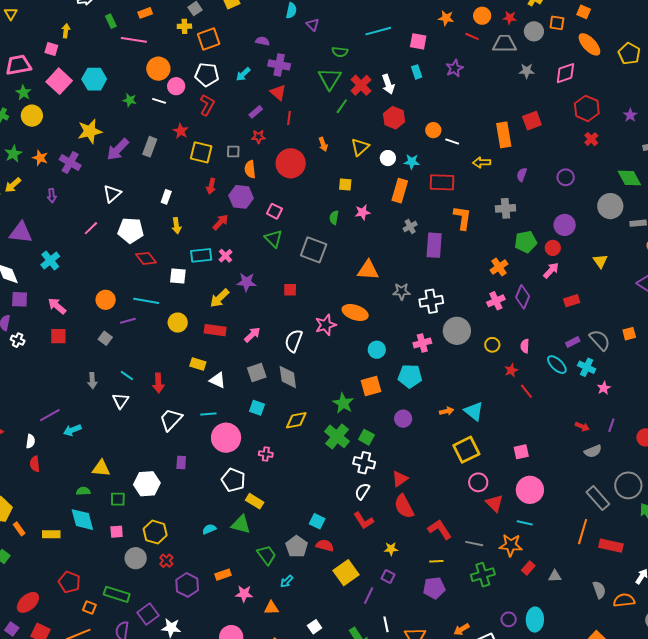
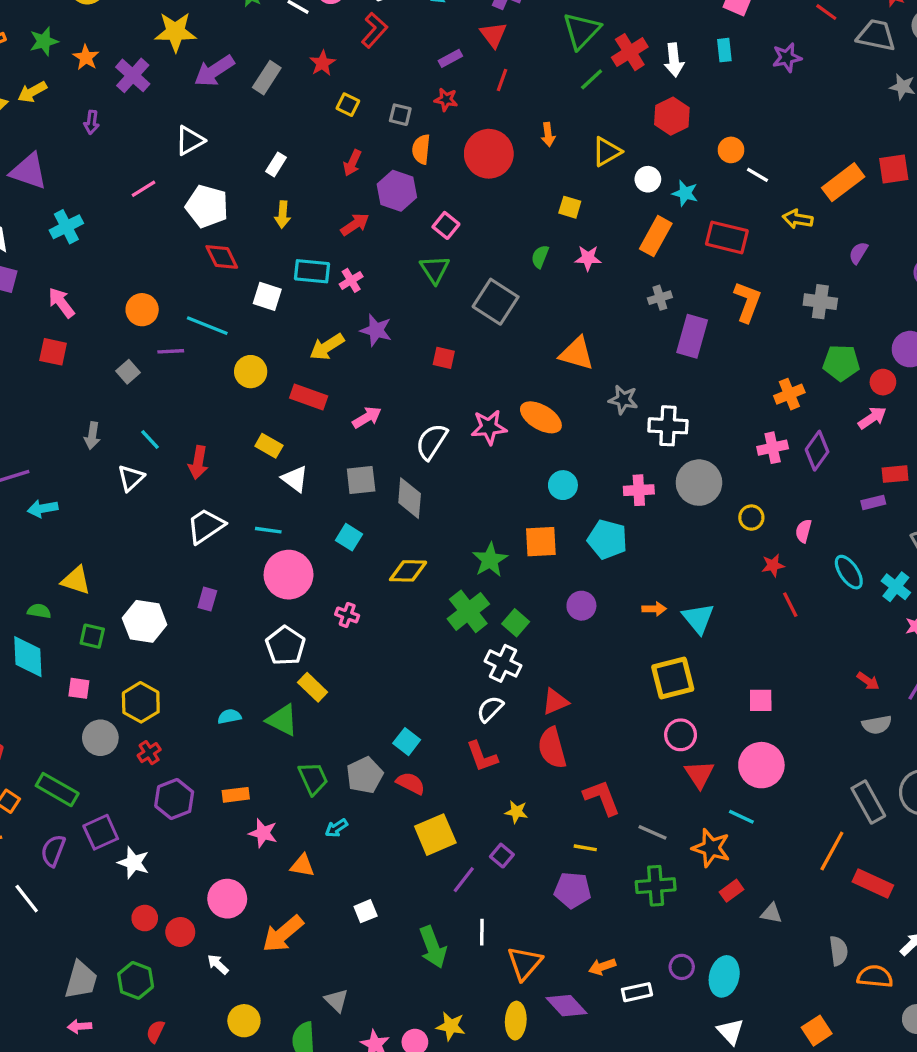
orange rectangle: (504, 135) -> (843, 182), turned 50
yellow square: (201, 152) -> (348, 105), size x0.6
purple rectangle: (573, 342) -> (873, 502), moved

